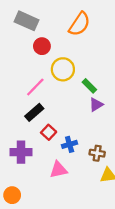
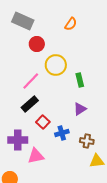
orange semicircle: (79, 24) -> (71, 24), size x0.6
green rectangle: (89, 86) -> (80, 80), turned 32
purple triangle: (96, 105) -> (80, 109), moved
pink triangle: (58, 170) -> (36, 156), moved

